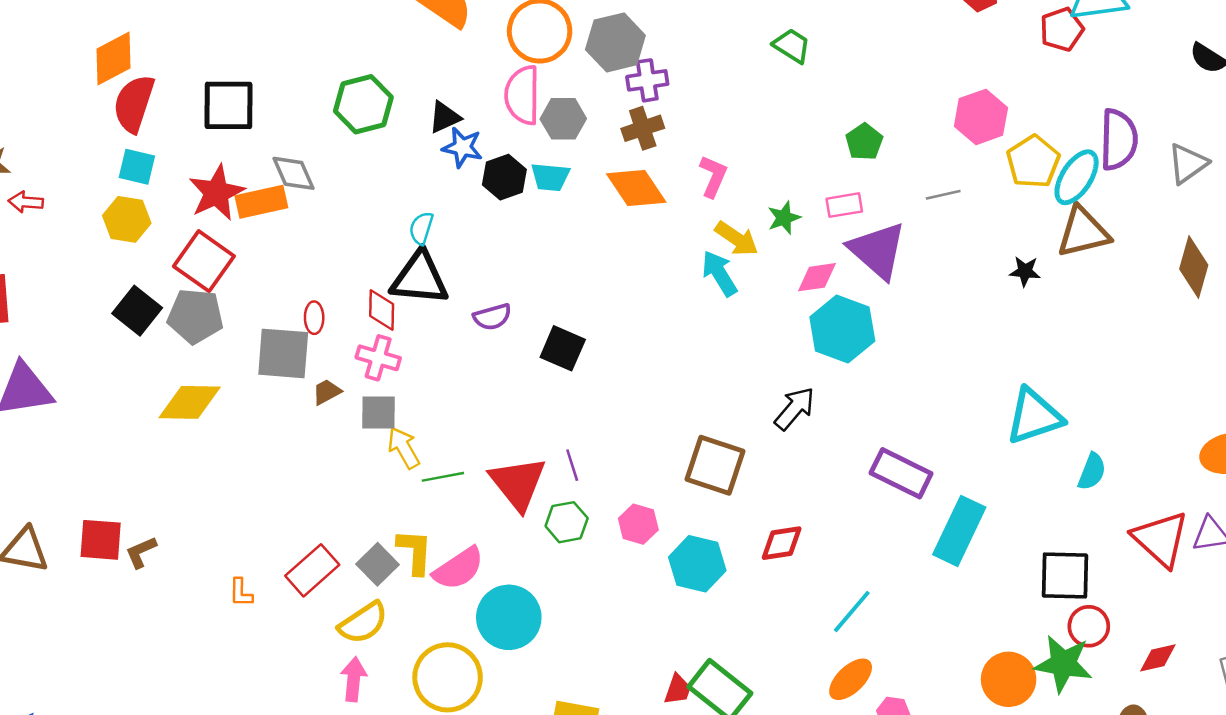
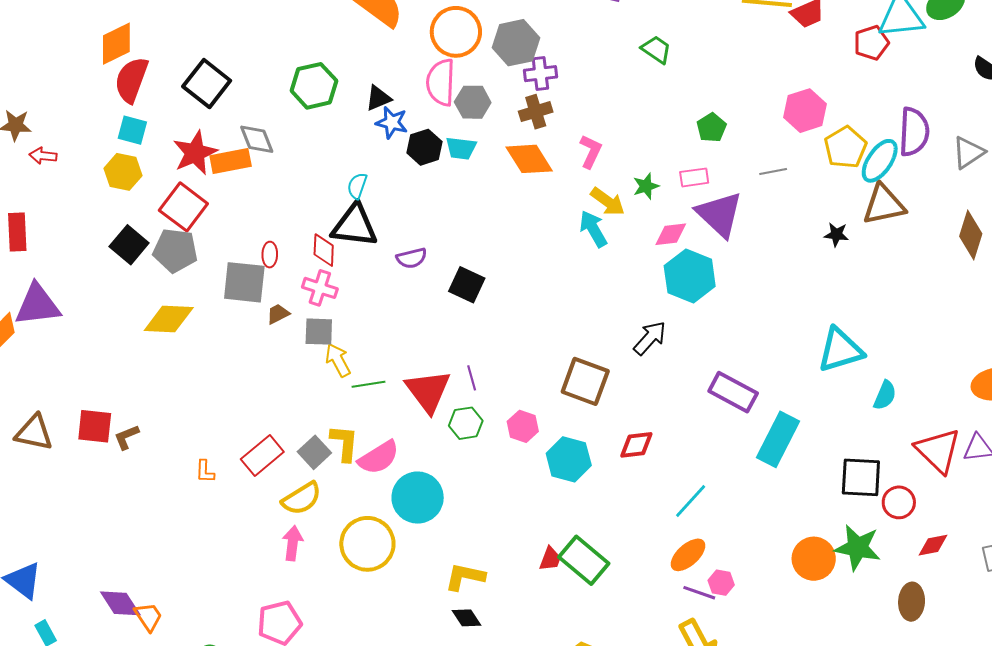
black square: (228, 105) -> (207, 84), turned 36
red circle: (1089, 626) -> (899, 502), moved

